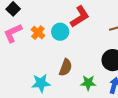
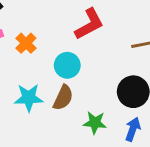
cyan circle: (60, 32) -> (67, 65), moved
cyan star: (41, 83) -> (29, 98), moved

